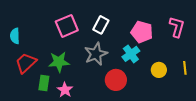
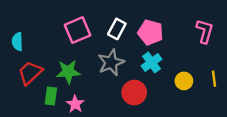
pink pentagon: (142, 32) -> (150, 32), moved

